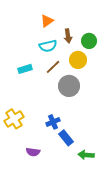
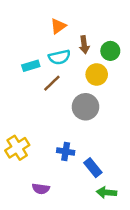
brown line: (53, 67) -> (52, 83), moved
cyan rectangle: (25, 69) -> (31, 66), moved
blue cross: (53, 122) -> (66, 151), turned 32
blue rectangle: (66, 138) -> (93, 168), moved

